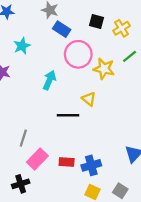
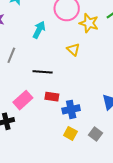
black line: (68, 115) -> (43, 72), moved
gray line: (23, 138) -> (11, 55), moved
red rectangle: (67, 162) -> (52, 97), moved

